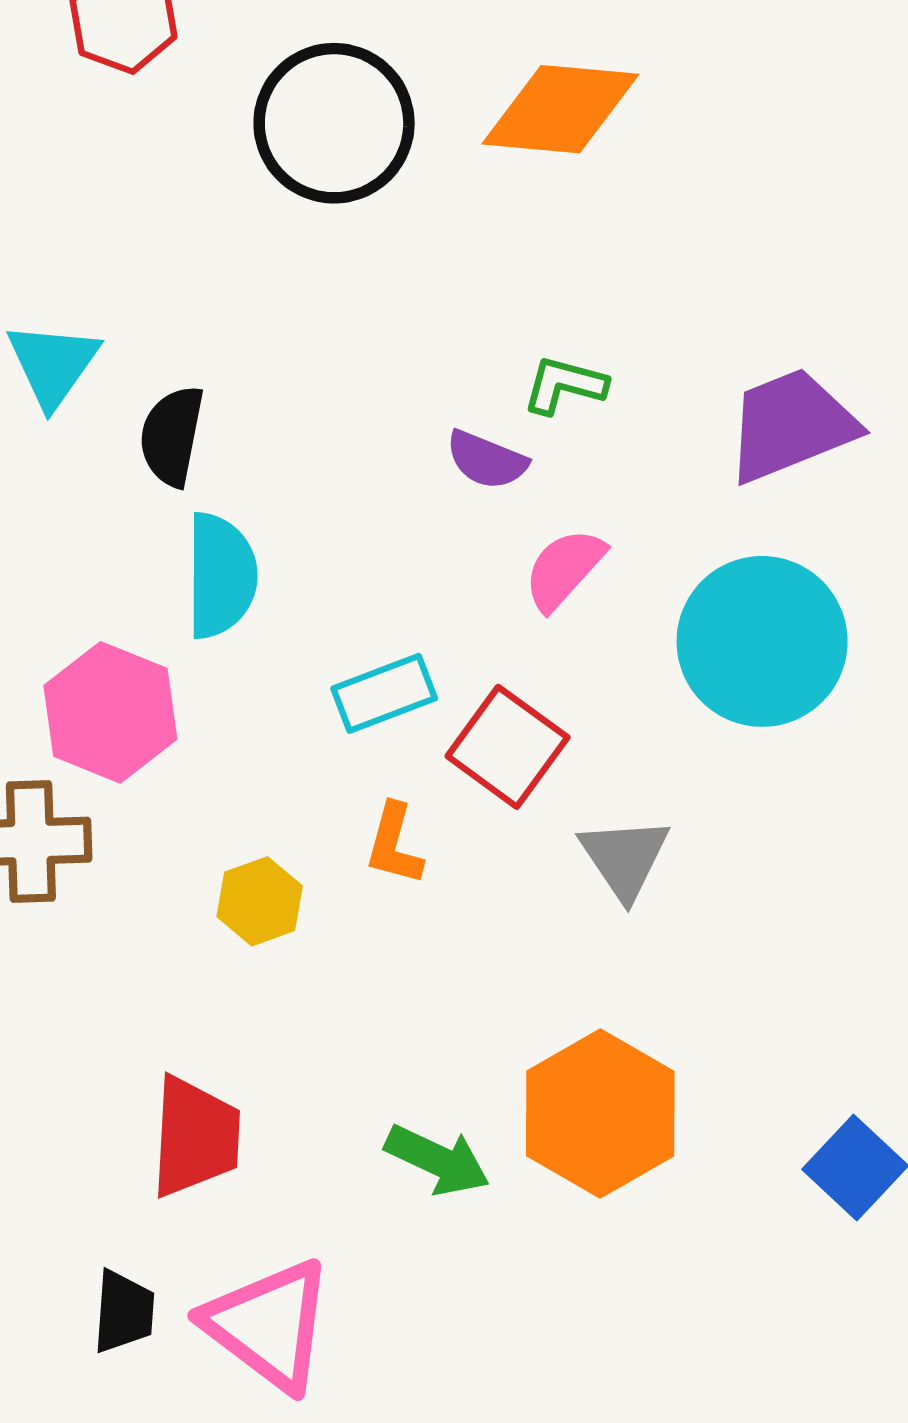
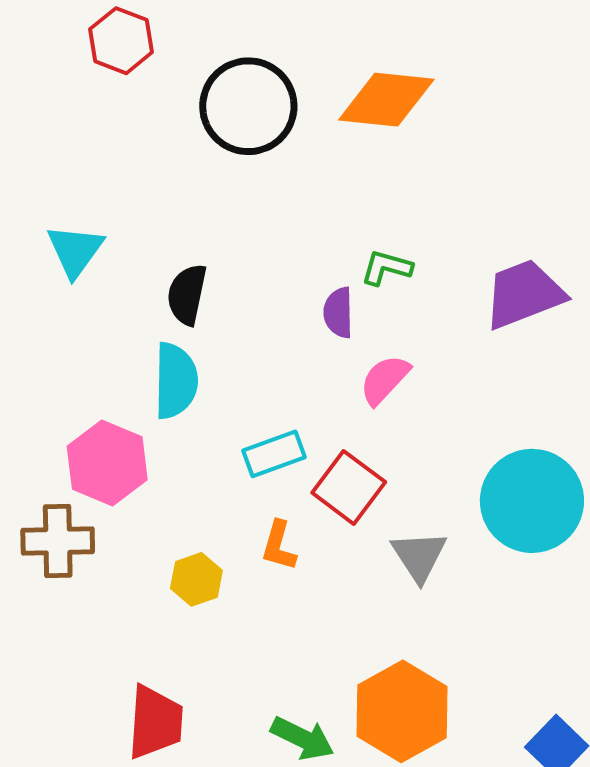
black semicircle: (172, 436) -> (187, 294), moved
purple semicircle: (487, 460) -> (338, 313), turned 66
cyan circle: (762, 641) -> (532, 501), moved

